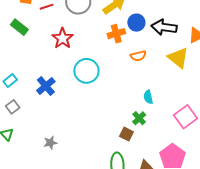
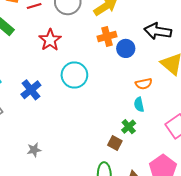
blue circle: (136, 23) -> (126, 48), moved
orange semicircle: (138, 56) -> (144, 84), moved

